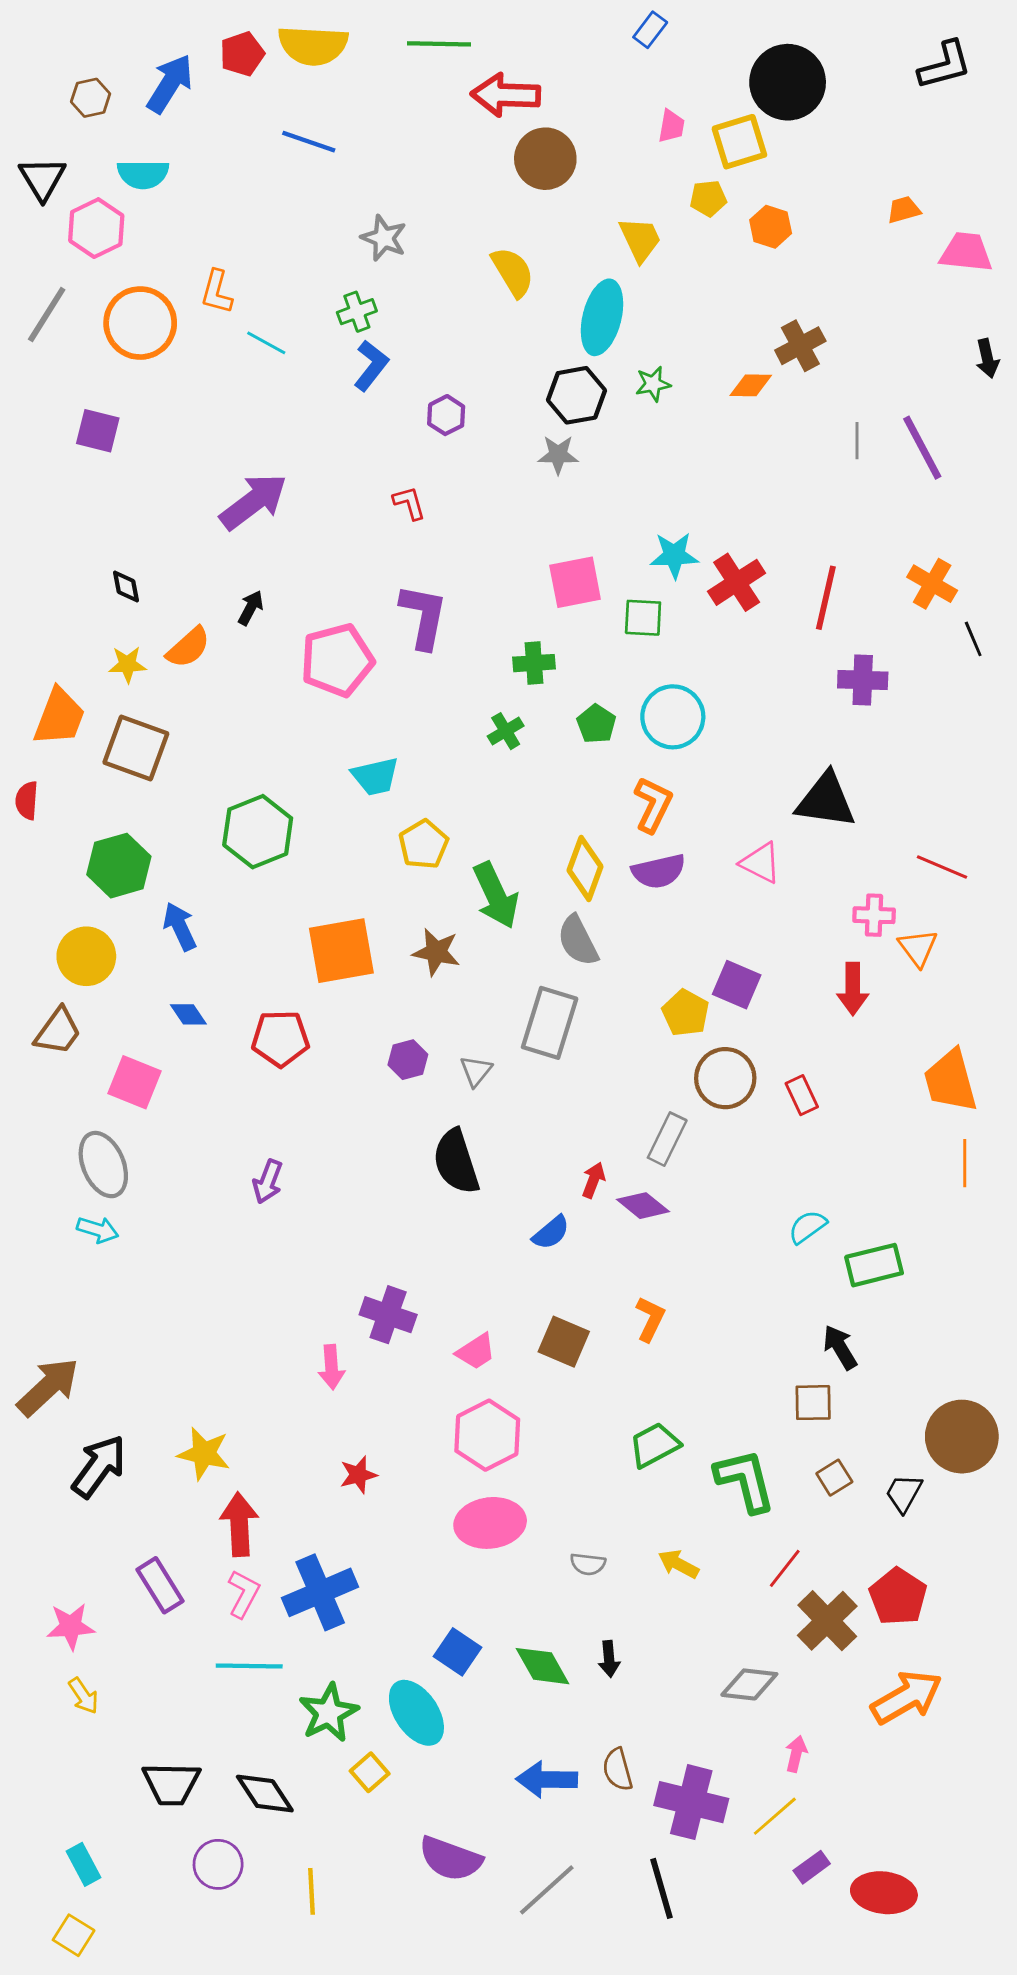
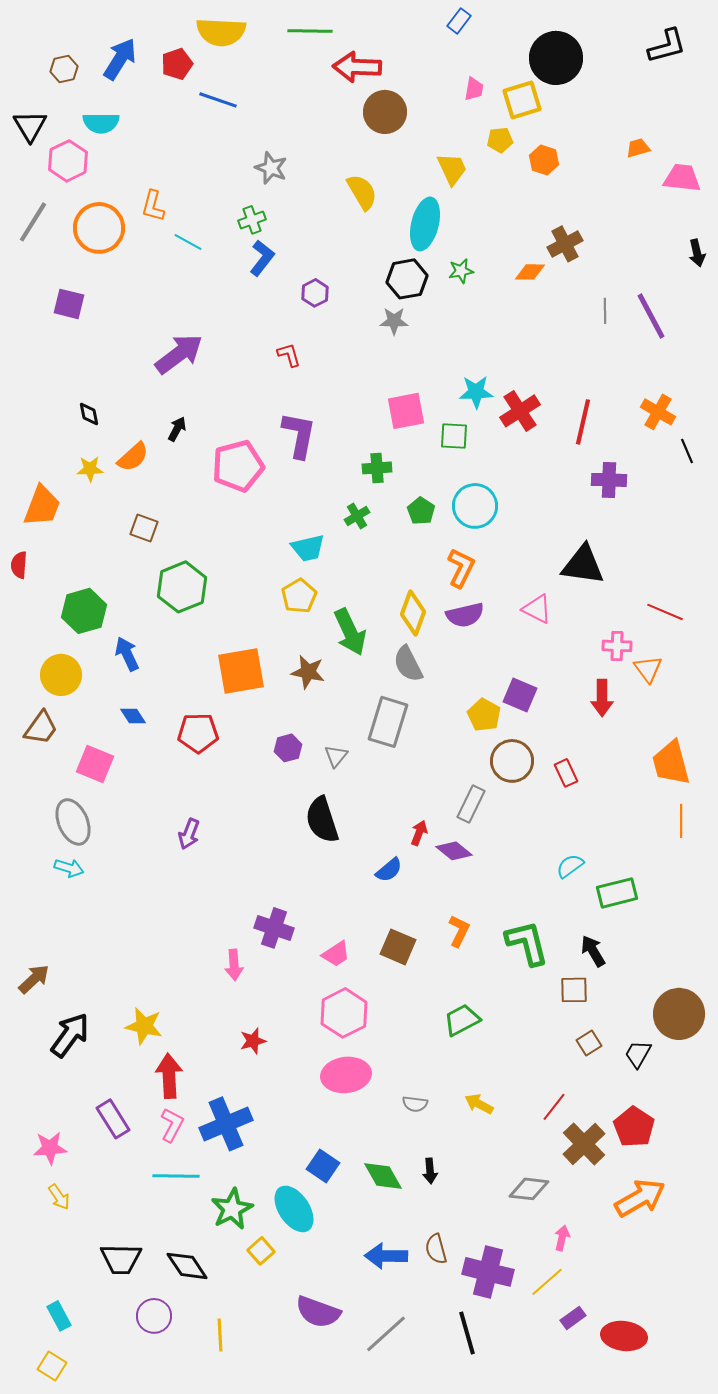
red pentagon: (242, 54) -> (177, 64), moved
brown square: (136, 748) -> (144, 528), moved, size x0.6
cyan trapezoid: (375, 776) -> (308, 548), moved
brown arrow: (48, 1387) -> (34, 979), size x0.7
green L-shape: (745, 1480) -> (527, 943), moved

